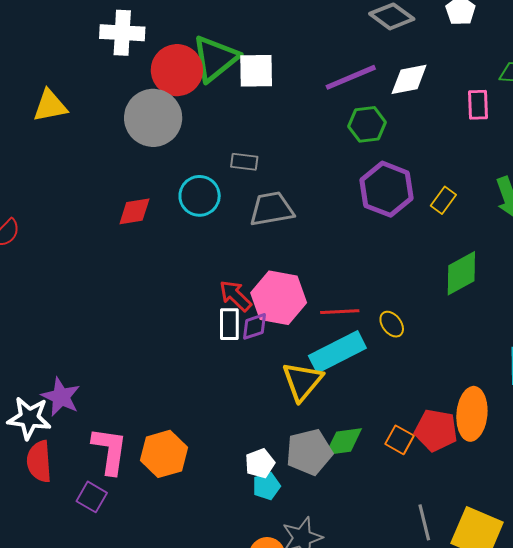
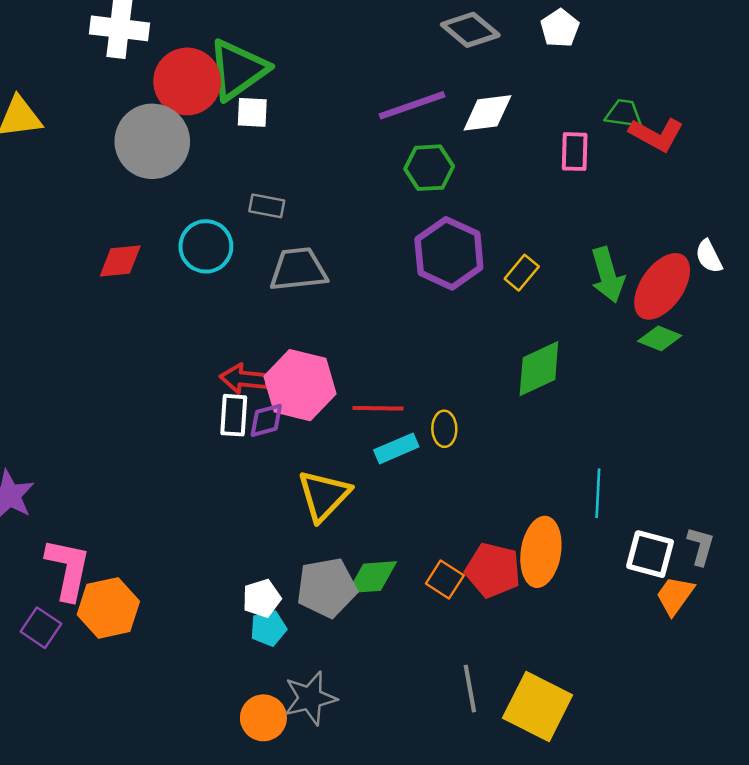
white square: (256, 71) -> (252, 112), moved, size x0.7
red arrow: (235, 296) -> (244, 379), turned -42
yellow ellipse: (392, 324) -> (444, 429), turned 32
cyan rectangle: (337, 352) -> (396, 448), moved, size x0.6
orange hexagon: (164, 454) -> (108, 608), moved

